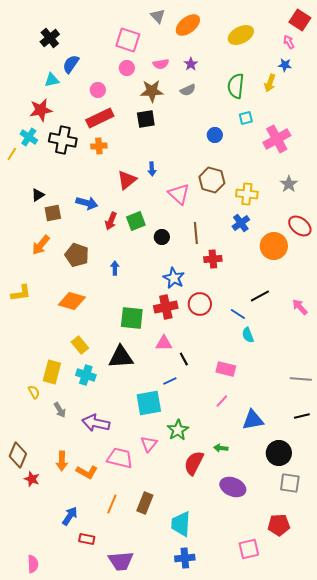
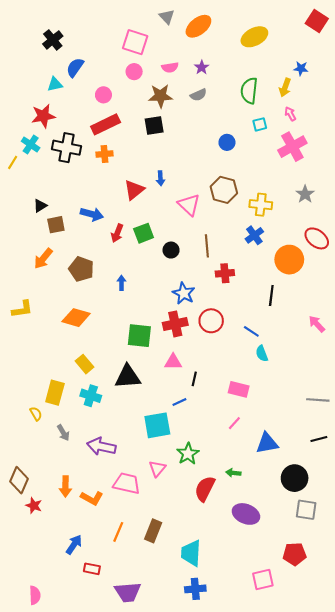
pink arrow: (289, 42) -> (290, 114), moved
black line: (260, 296) -> (271, 295), moved, turned -54
black line: (184, 359) -> (194, 379), turned 40

